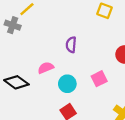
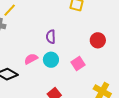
cyan circle: (67, 84) -> (51, 60), moved

